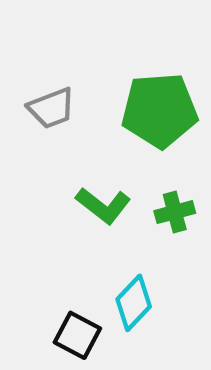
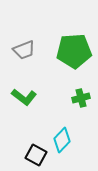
green L-shape: (103, 206) -> (24, 97), moved

